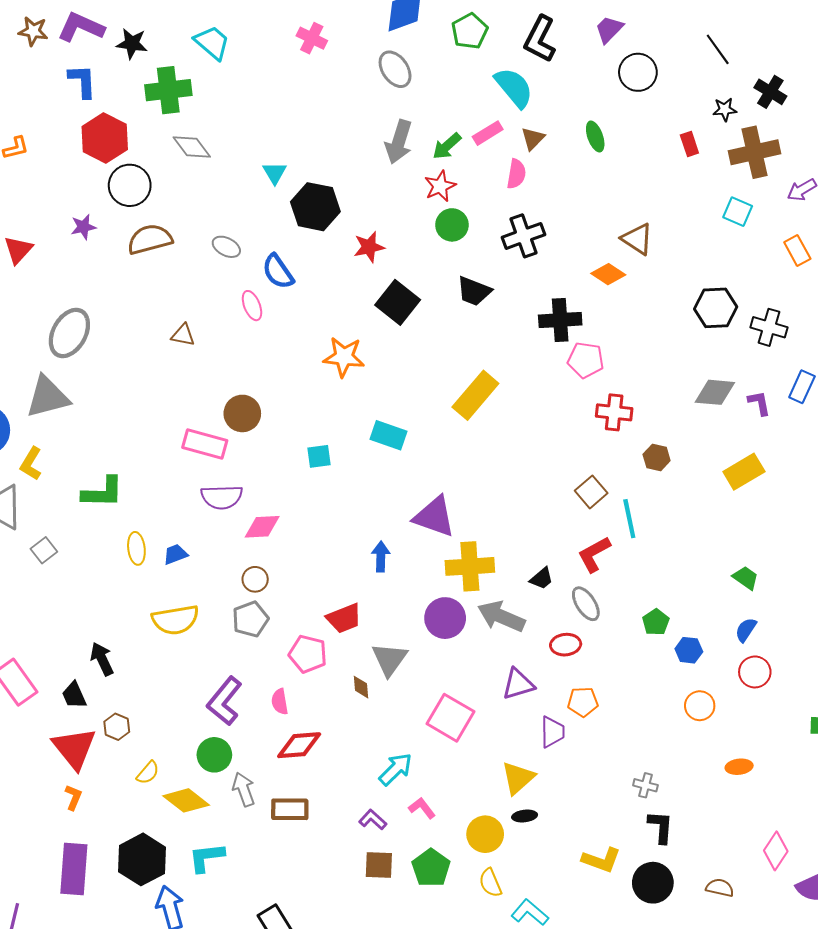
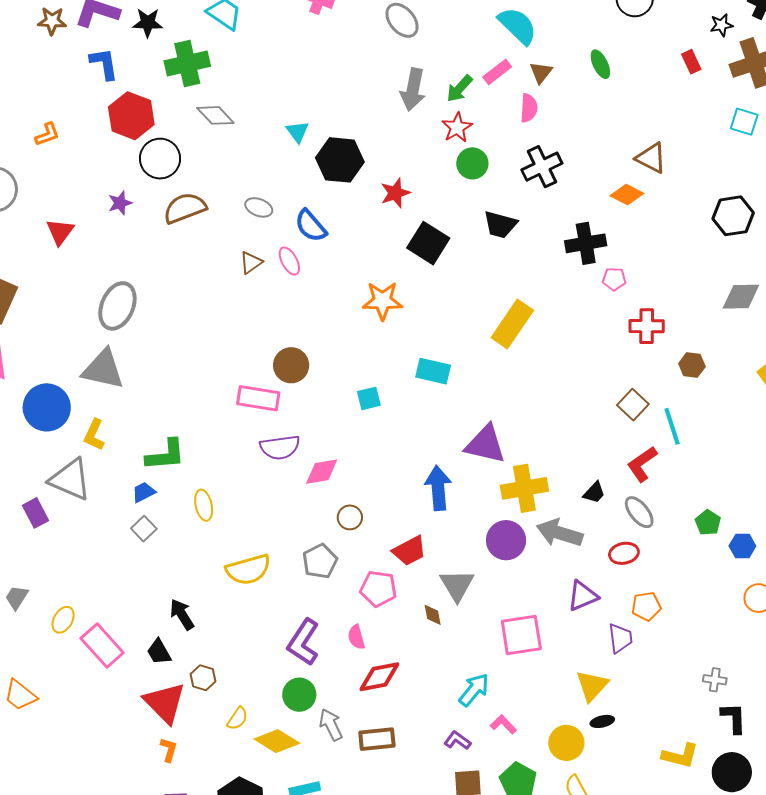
brown triangle: (183, 335) -> (251, 263), moved, turned -40
pink pentagon: (586, 360) -> (614, 279), size x0.7
gray triangle: (48, 397) -> (103, 369), turned 33
gray square: (44, 550) -> (144, 529), moved
blue trapezoid: (175, 554) -> (144, 492), moved
blue arrow: (381, 557) -> (438, 488), size x1.5
brown circle: (255, 579) -> (350, 517), moved
pink square: (451, 718) -> (521, 635), turned -33

